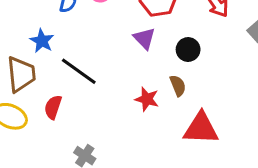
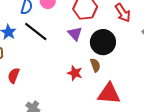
black circle: (188, 50) -> (103, 42), size x1.6
black line: (79, 71) -> (36, 31), moved

